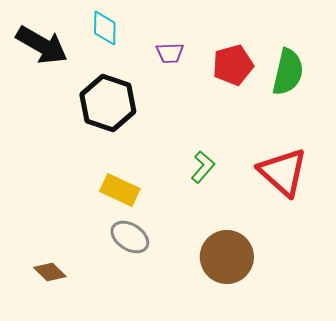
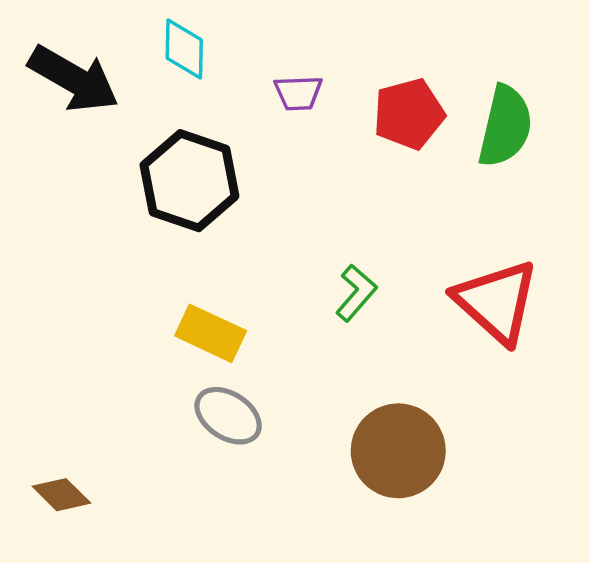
brown diamond: (50, 272) -> (61, 495), moved

